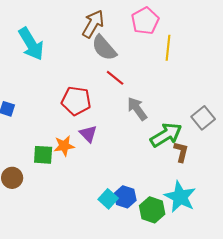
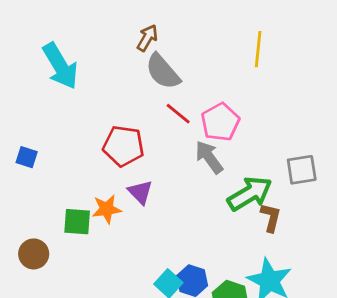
pink pentagon: (145, 21) -> (220, 122), moved
brown arrow: (93, 24) -> (147, 38), size x0.7
yellow line: (168, 48) -> (258, 49), moved
gray square: (203, 118) -> (302, 170), turned 30

